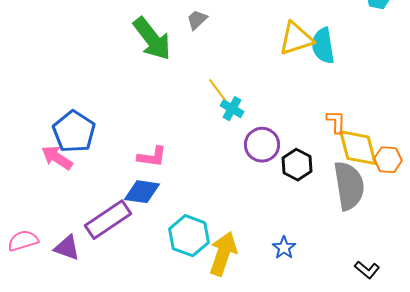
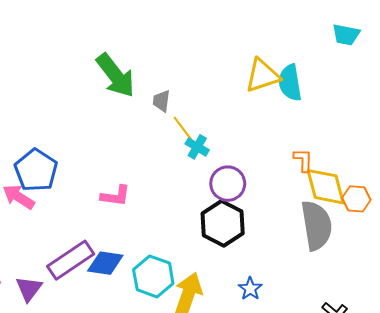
gray trapezoid: (197, 20) -> (161, 101), moved, turned -40
black hexagon: (297, 165) -> (223, 223), moved, size x1.4
blue diamond: (142, 192) -> (105, 263), moved
purple triangle: (67, 248) -> (29, 289), turned 48

